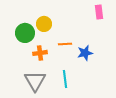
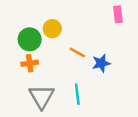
orange line: (65, 44) -> (77, 52), turned 32
orange cross: (40, 53) -> (30, 63), moved

